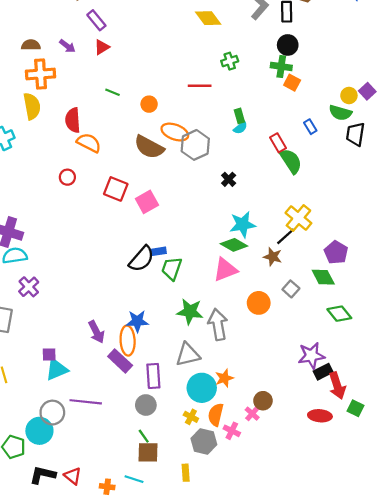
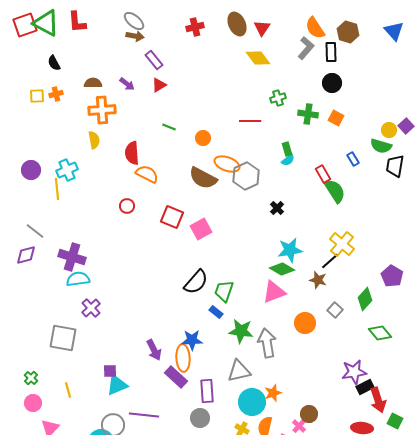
green cross: (281, 66) -> (308, 114), moved
yellow semicircle: (32, 106) -> (94, 140), size x0.7
blue rectangle: (159, 251) -> (216, 312), moved, turned 48
purple pentagon: (336, 252) -> (392, 276), moved
green diamond: (323, 277) -> (365, 299), turned 70

